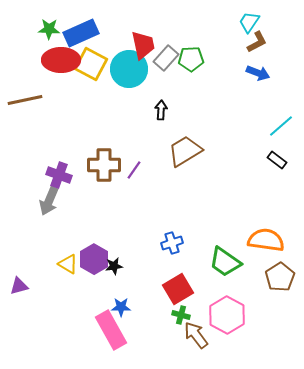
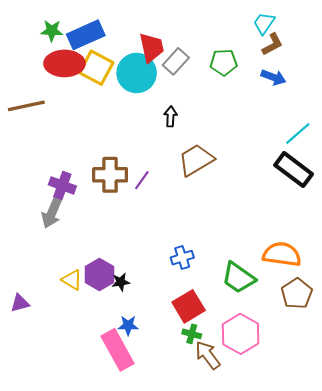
green pentagon: (191, 59) -> (224, 62), moved
black rectangle: (277, 160) -> (294, 170), size x1.8

